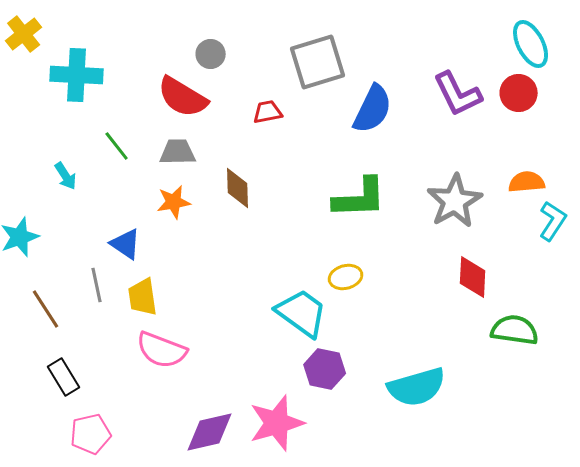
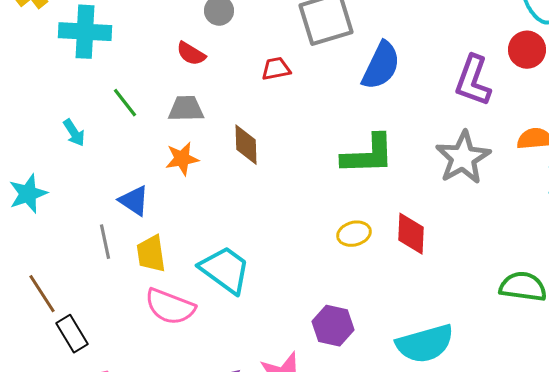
purple L-shape: (458, 94) -> (473, 81), moved, turned 46
red semicircle: (183, 97) -> (191, 54), size x0.6
red diamond: (473, 277) -> (411, 234), moved
brown line: (46, 309) -> (42, 294), moved
cyan trapezoid: (302, 313) -> (225, 270), moved

